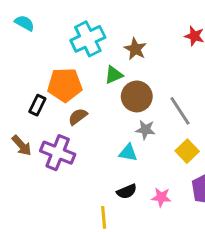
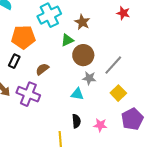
orange pentagon: (65, 85) -> (23, 37), moved
gray line: (180, 111) -> (113, 65), turned 75
black semicircle: (127, 191) -> (76, 121), turned -72

